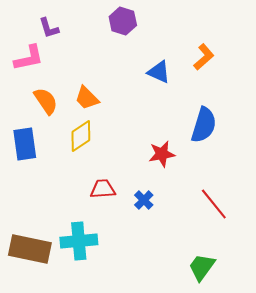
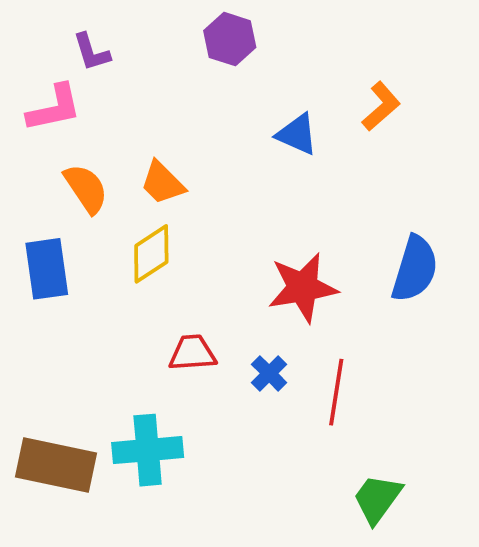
blue semicircle: (204, 125) -> (415, 269), moved
red star: (162, 154) -> (303, 288), size x1.4
red line: (214, 204) -> (336, 392), moved, turned 48

